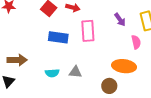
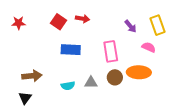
pink rectangle: (88, 31) -> (111, 51), moved
pink semicircle: (136, 42) -> (149, 47), turned -48
brown circle: (109, 86) -> (115, 77), moved

